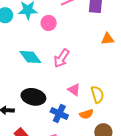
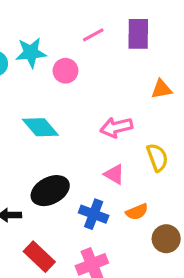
pink arrow: (61, 58) -> (116, 127), moved, turned 48
yellow semicircle: (97, 95) -> (157, 157), moved
black ellipse: (33, 97) -> (50, 191), turned -35

